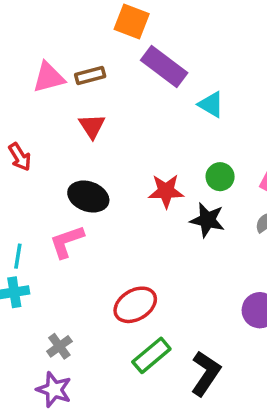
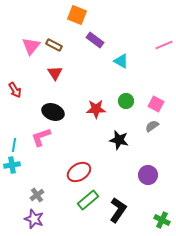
purple rectangle: (164, 67) -> (95, 40), size x0.7
brown rectangle: (90, 76) -> (54, 45), turned 42
pink triangle: (49, 77) -> (31, 46), turned -36
black star: (207, 220) -> (119, 140), moved

